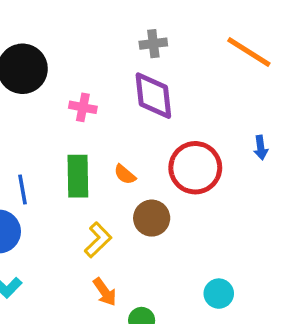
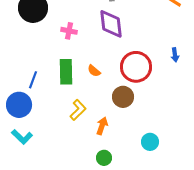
blue line: (22, 190) -> (33, 80), turned 30
brown circle: (152, 218) -> (123, 97), moved
orange arrow: (105, 292) -> (102, 126), moved, turned -126

